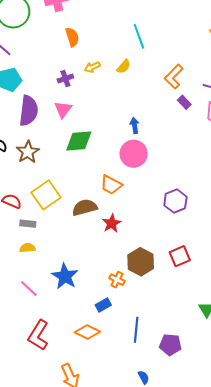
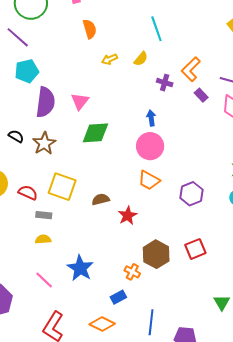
purple cross: (65, 79) -> (165, 83), moved, turned 35
orange trapezoid: (111, 185) -> (149, 180), moved
yellow square: (46, 195) -> (62, 187), turned -36
brown semicircle: (85, 207) -> (101, 199), size x0.7

